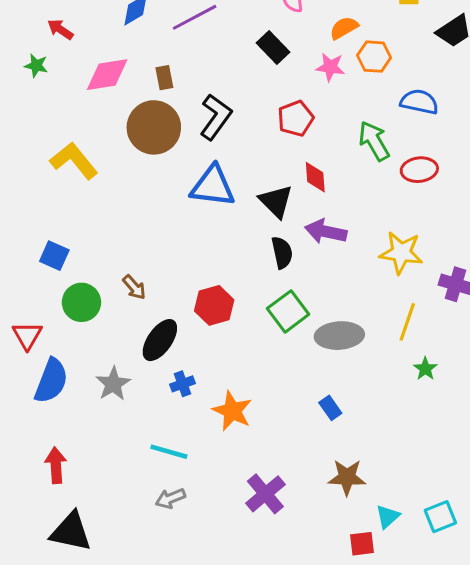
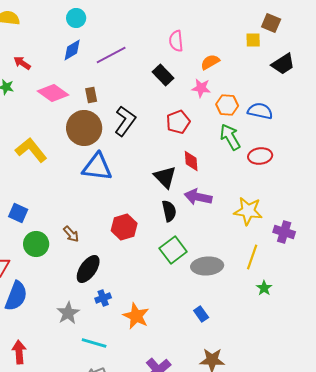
orange hexagon: (374, 57) -> (227, 105), moved
pink diamond: (107, 75) -> (53, 93), turned 44
blue triangle: (213, 186) -> (97, 167), moved
red hexagon: (214, 305) -> (124, 227), moved
gray star: (113, 384) -> (68, 313), moved

